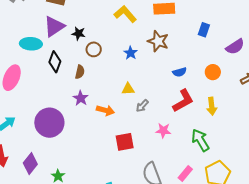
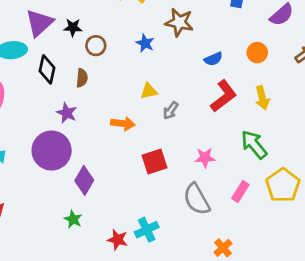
purple star: (81, 98) -> (67, 113), moved
pink star: (163, 131) -> (205, 158), moved
purple diamond: (30, 164) -> (84, 180), moved

